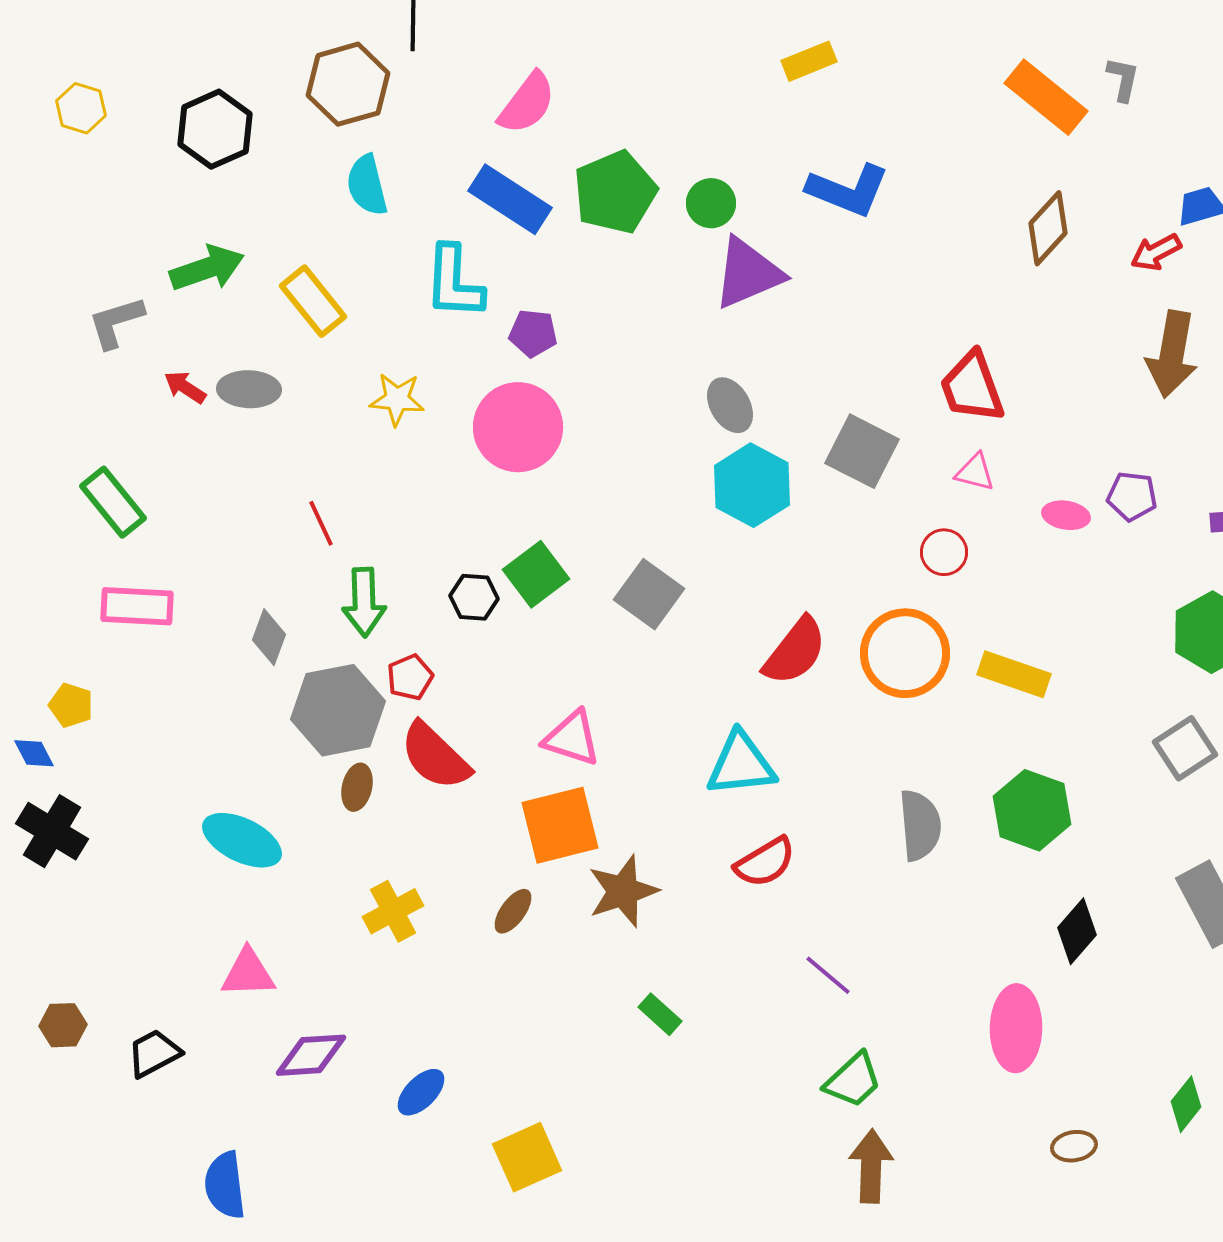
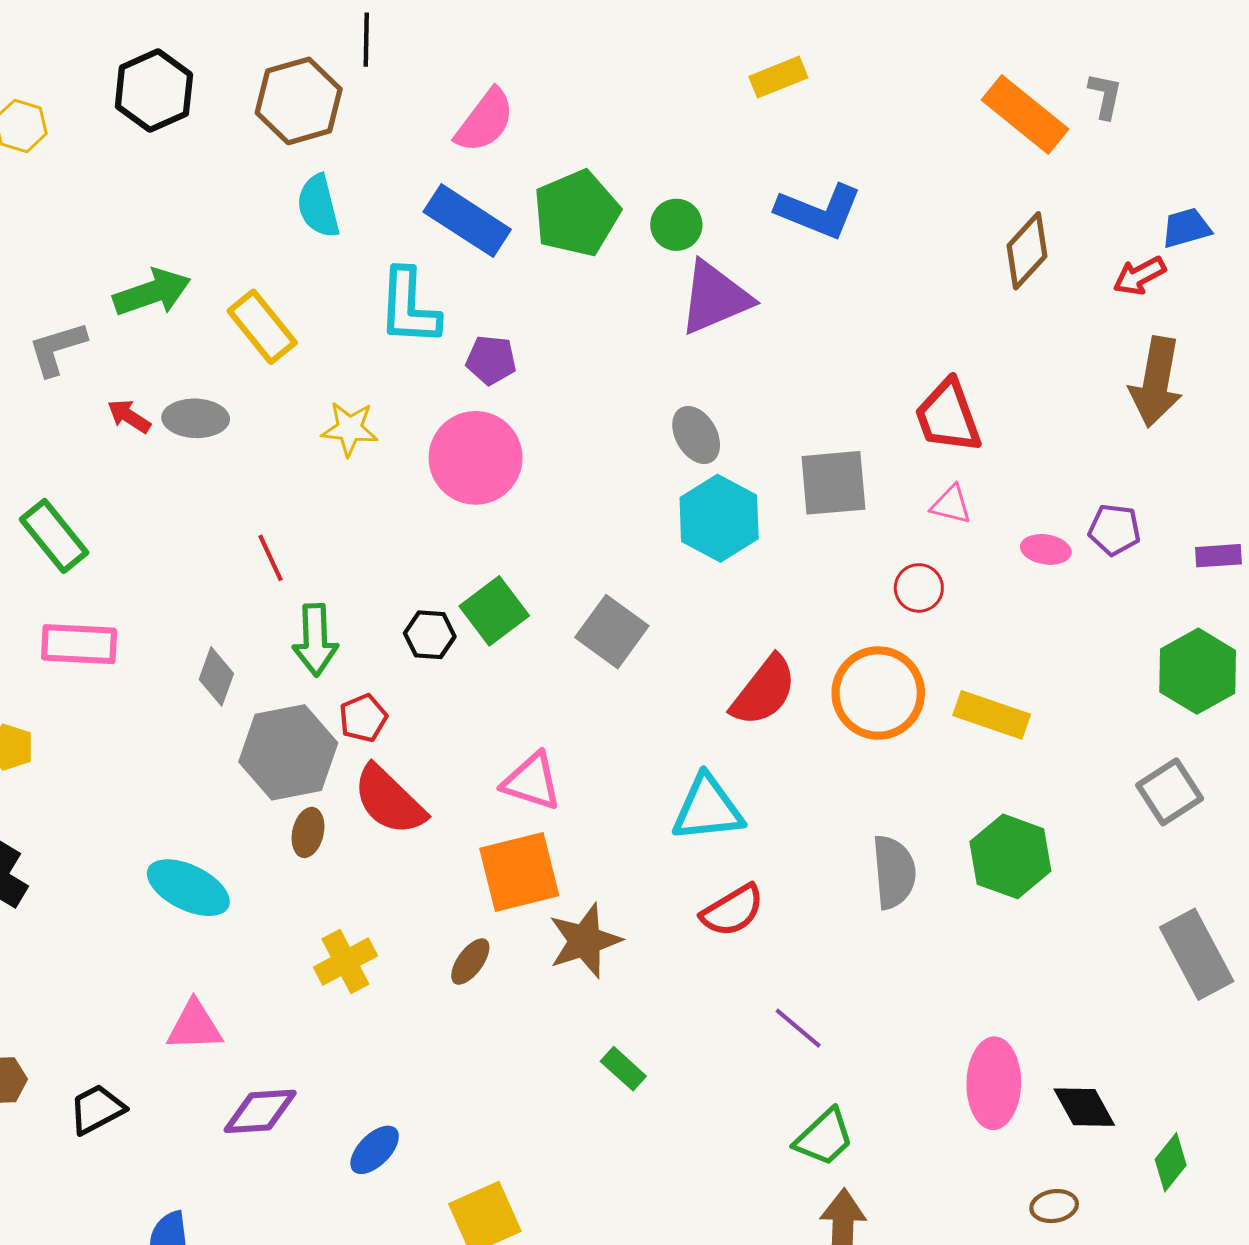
black hexagon: (215, 129) -> (154, 91), moved
gray square: (862, 451) -> (833, 483), turned -32
black diamond: (1077, 931) -> (1084, 1107), moved, turned -70

